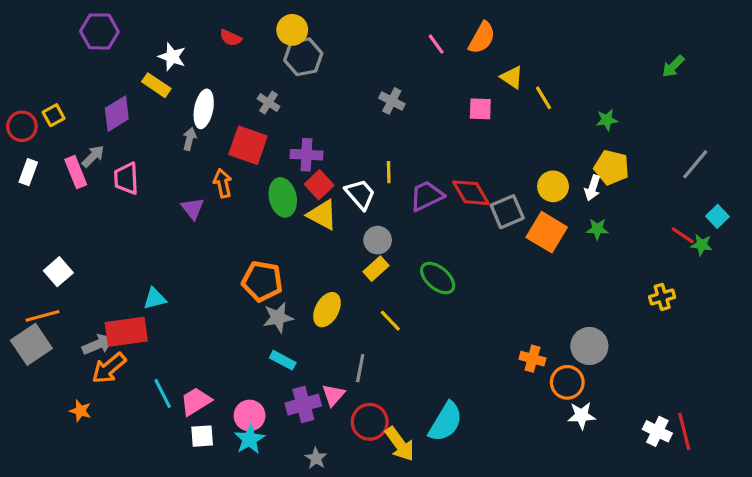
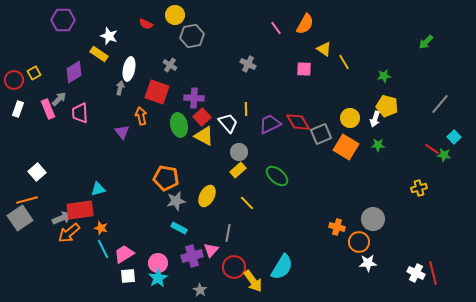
yellow circle: (292, 30) -> (175, 15), moved
orange star: (80, 411) -> (101, 228), moved

